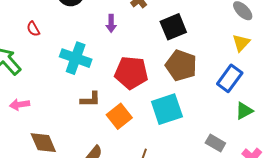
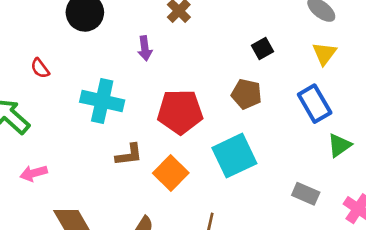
black square: (173, 27) -> (263, 48), moved, size x0.6
brown pentagon: (181, 65) -> (246, 94), size x0.7
blue rectangle: (230, 78) -> (315, 104), turned -60

